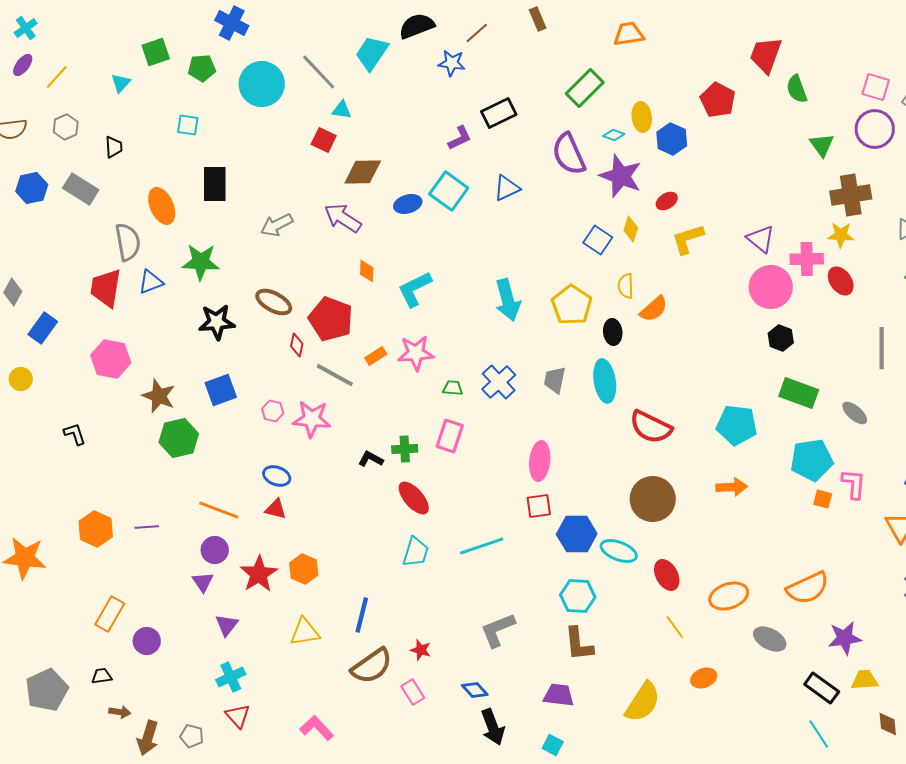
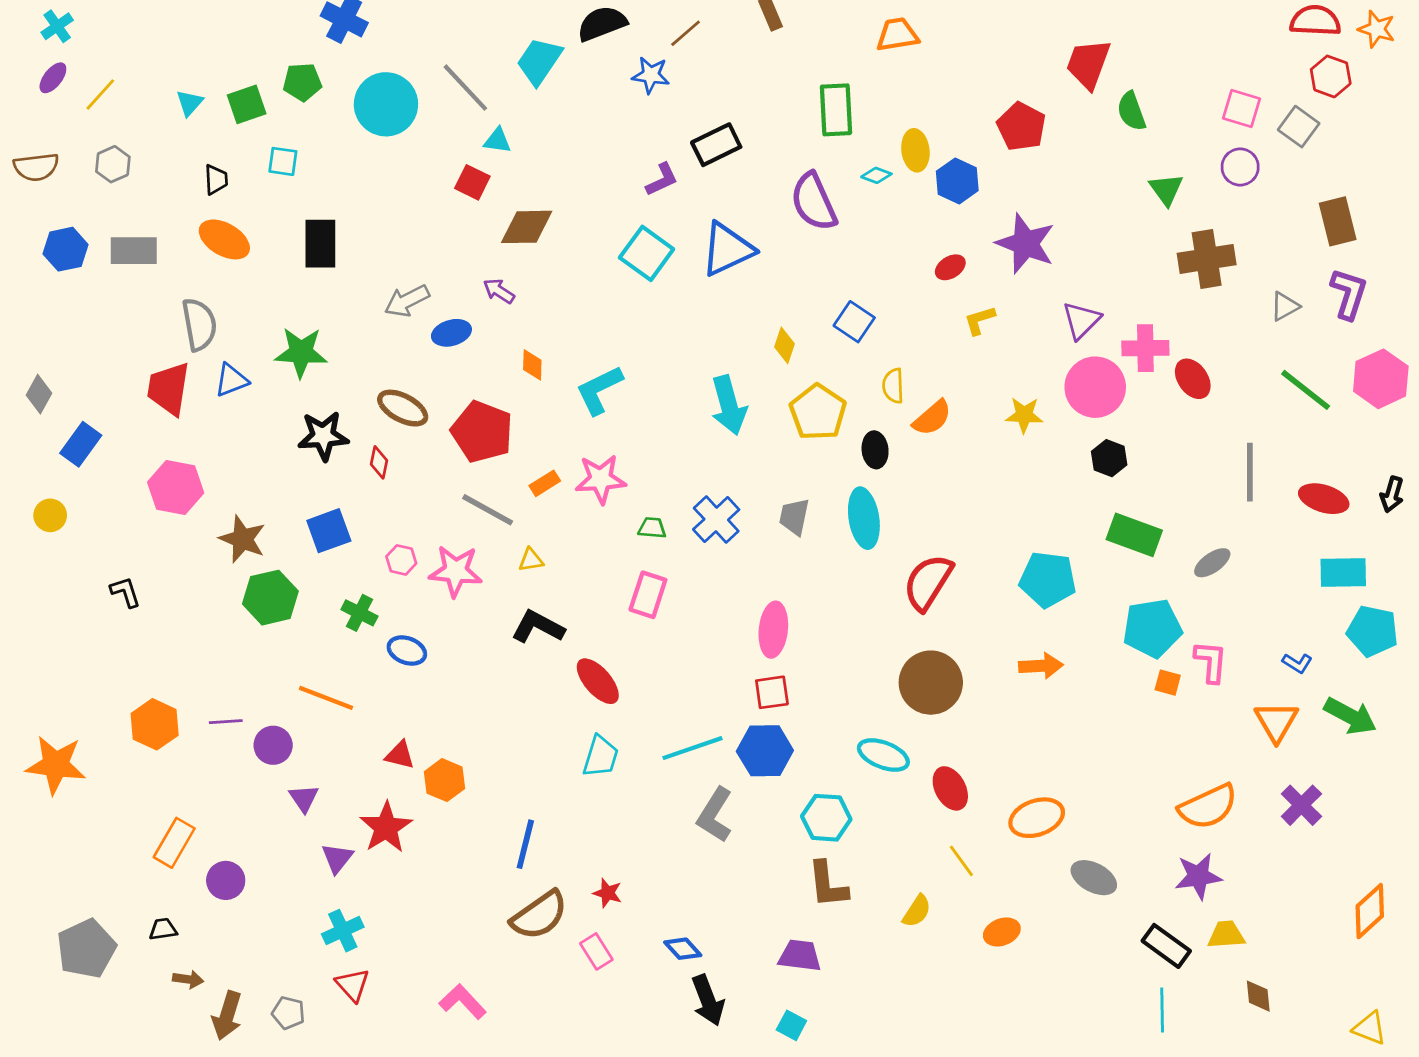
green square: (156, 52) -> (247, 104), moved
green rectangle: (585, 88) -> (836, 110), turned -48
purple circle: (875, 129) -> (1240, 167), size x0.7
black trapezoid: (114, 147) -> (216, 180), moved
purple star: (621, 176) -> (1026, 244), moved
blue triangle: (507, 188) -> (727, 249), size x1.5
gray rectangle: (81, 189) -> (134, 251), turned -32
blue ellipse: (408, 204) -> (451, 333), moved
orange ellipse: (162, 206) -> (224, 239), moved, turned -36
purple arrow: (343, 218) -> (499, 291), size x0.6
yellow diamond: (631, 229) -> (784, 345), moved
yellow star: (841, 235) -> (1024, 415), moved
yellow L-shape: (688, 239) -> (980, 320), size x0.7
purple triangle: (761, 239) -> (1081, 320), turned 36
red diamond: (297, 345) -> (379, 462), moved
gray ellipse: (855, 413) -> (1212, 563), turned -76
red semicircle: (651, 427) -> (928, 582), turned 96
green cross: (405, 449) -> (359, 613), moved, turned 30
black L-shape: (371, 459) -> (538, 627), size x1.5
red triangle: (276, 509) -> (400, 755), moved
blue hexagon: (577, 534) -> (765, 751), moved
purple circle: (215, 550) -> (273, 745), moved
red star: (259, 574) -> (386, 827), moved
orange semicircle: (808, 588) -> (1208, 807), moved
gray L-shape: (498, 630) -> (715, 815), moved, turned -36
yellow triangle: (305, 632) -> (531, 560), moved, size x0.6
yellow semicircle: (643, 702) -> (917, 911), moved, size x0.6
cyan line: (819, 734) -> (1162, 1010), turned 32

